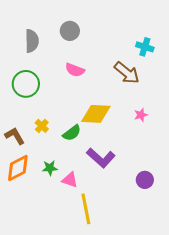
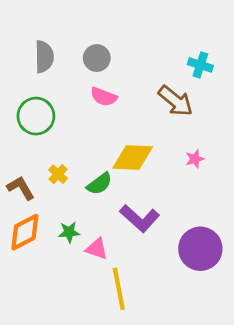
gray circle: (70, 31) -> (97, 58), moved
purple circle: (145, 180) -> (200, 249), size x1.8

